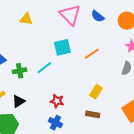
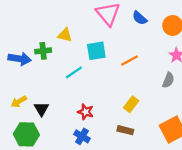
yellow triangle: (26, 19) -> (65, 35), moved
green cross: (20, 71) -> (43, 51), moved
black triangle: (19, 101) -> (41, 109), turned -32

